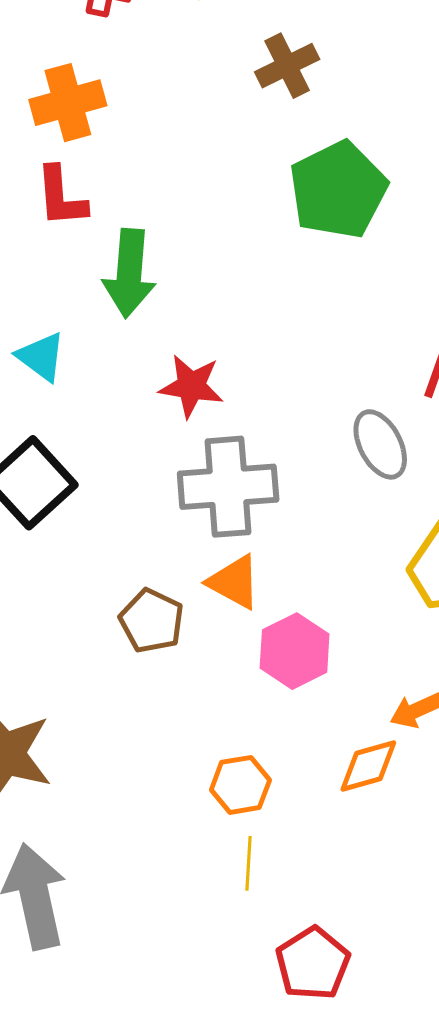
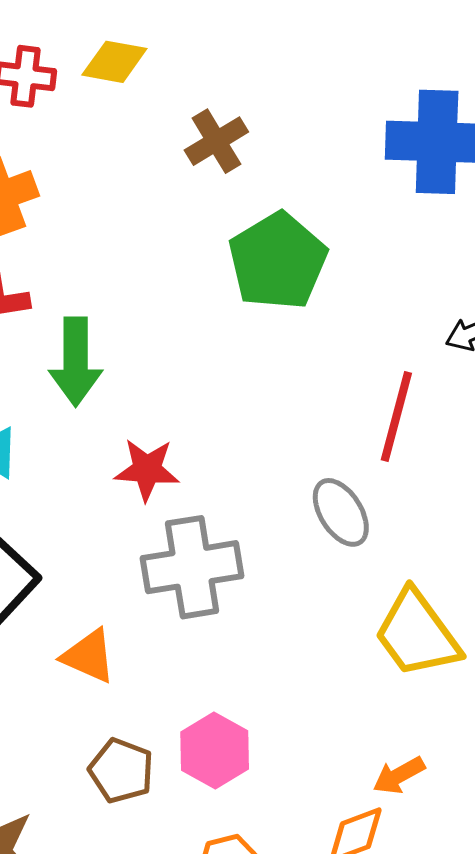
orange triangle: (234, 582) -> (89, 656), moved
brown pentagon: (152, 621) -> (121, 771), moved
pink hexagon: (295, 651) -> (215, 750), moved

